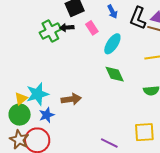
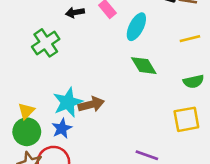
green cross: (50, 31) -> (46, 43), moved
cyan star: (37, 94) -> (68, 102), moved
yellow square: (144, 132) -> (186, 119), moved

